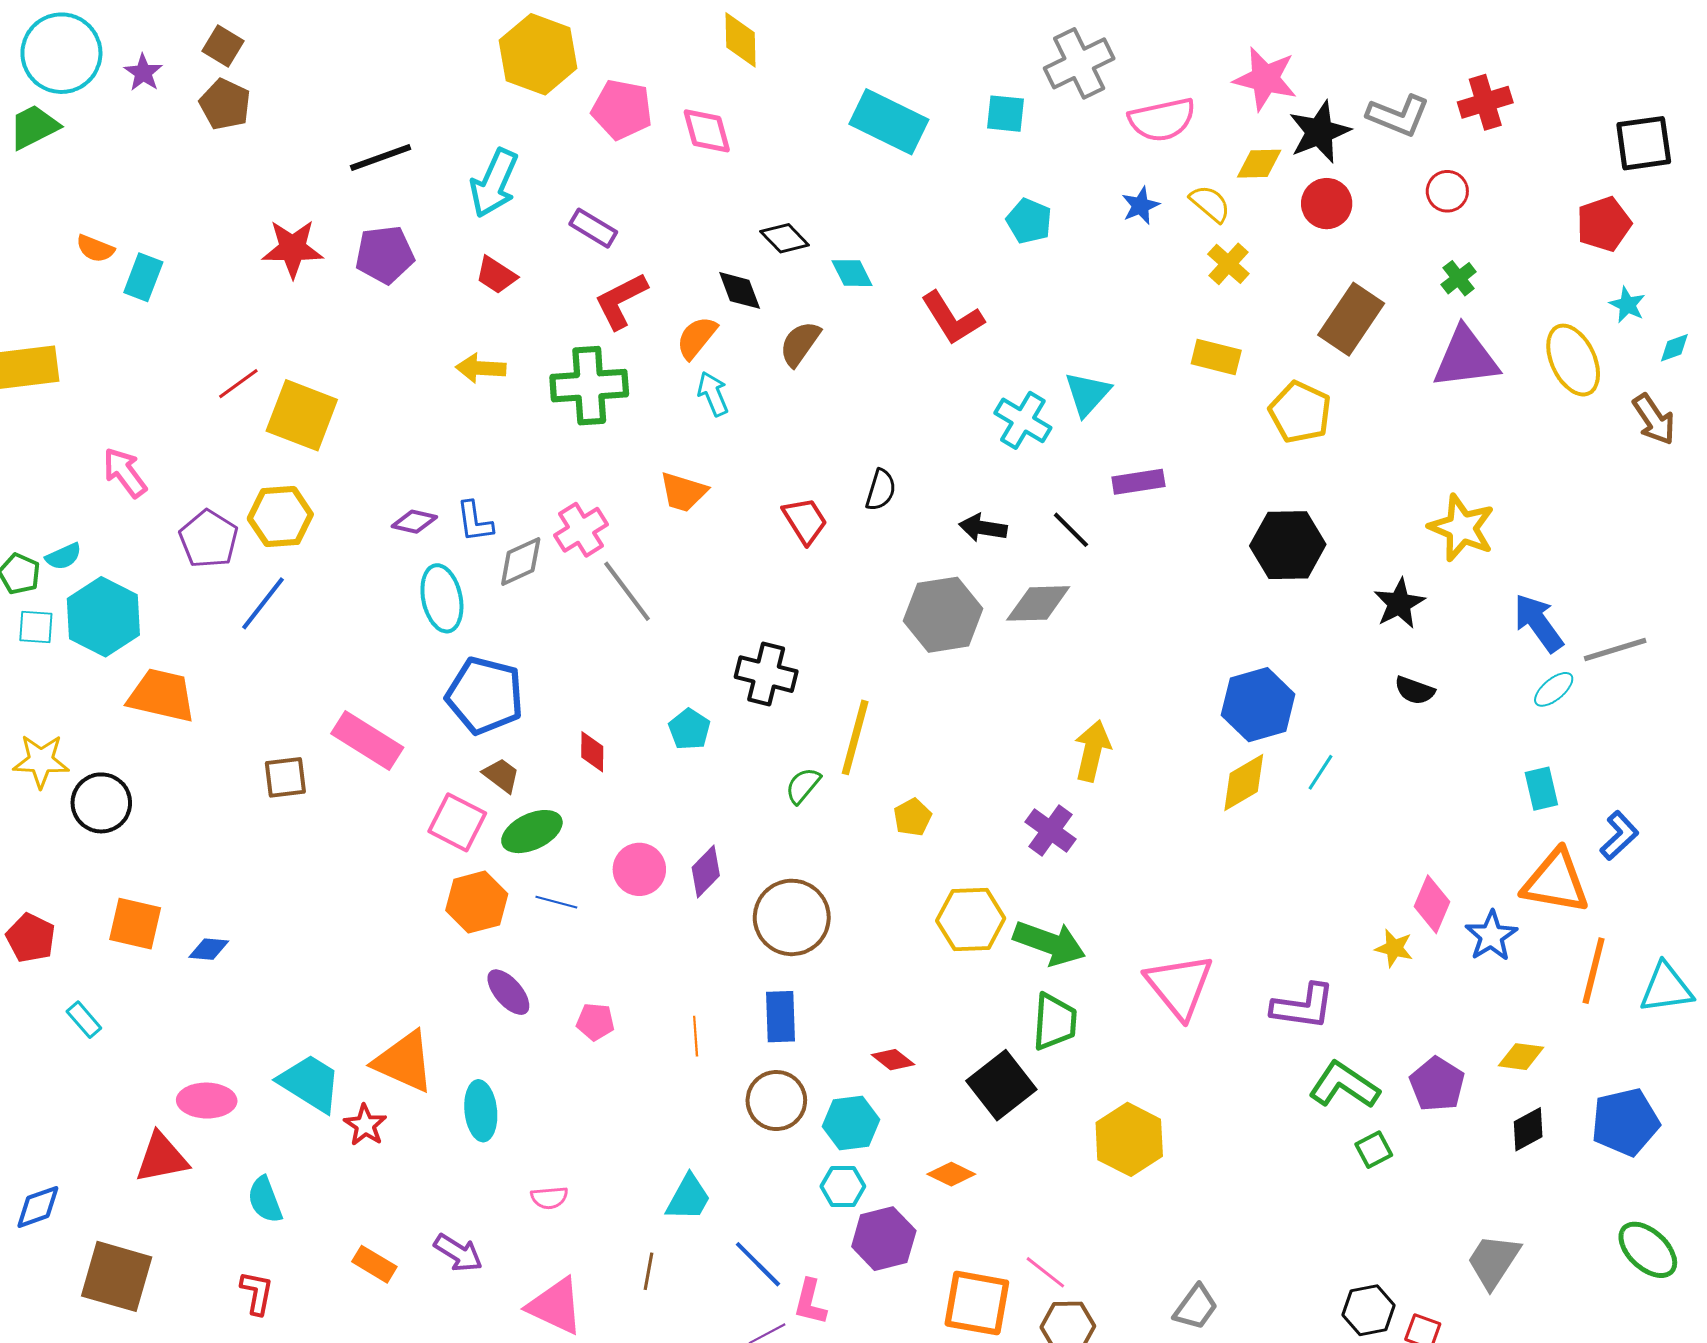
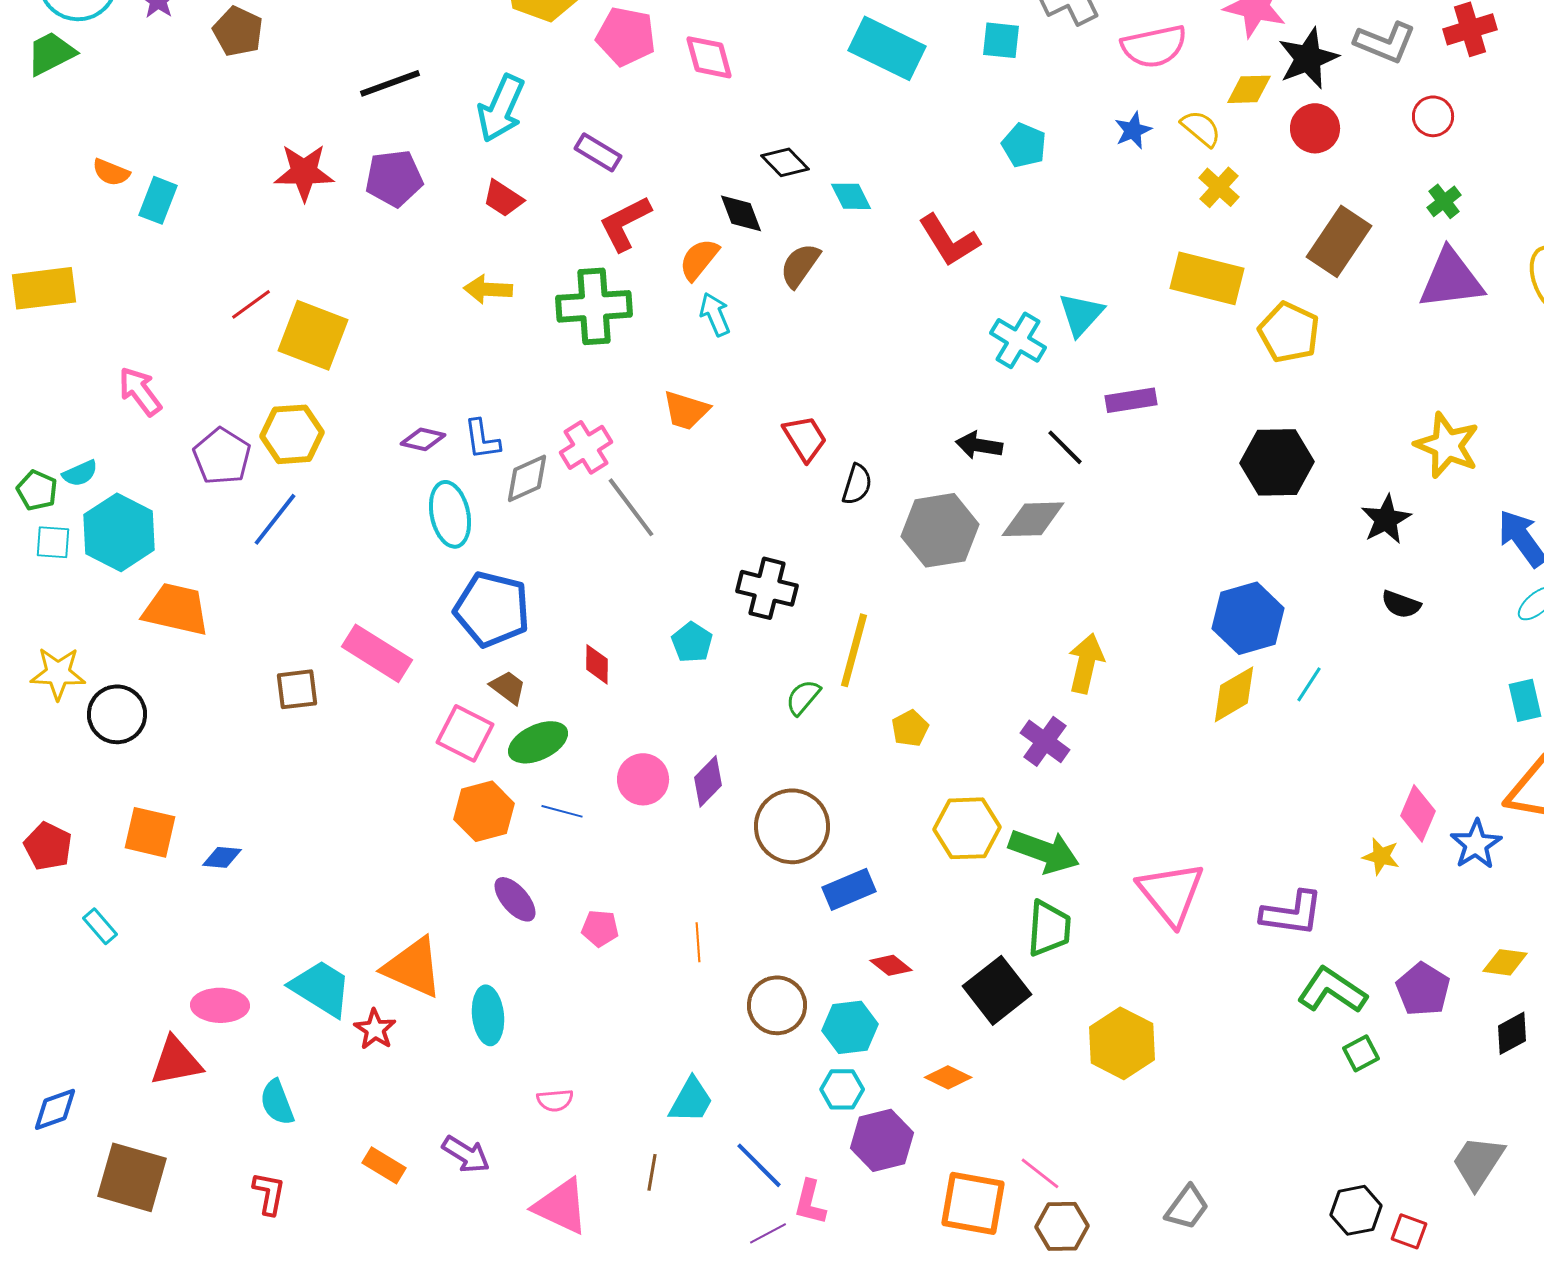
yellow rectangle: (1216, 357) -> (1207, 278), size x1.5
black semicircle: (881, 490) -> (857, 484), moved
blue rectangle: (780, 1017) -> (849, 889), moved, turned 69

